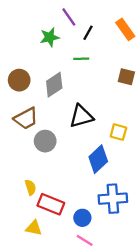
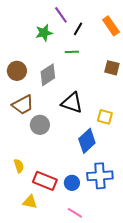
black triangle: (81, 116) -> (72, 103), turned 35
yellow semicircle: (30, 187) -> (19, 166), moved
blue circle: (82, 218) -> (72, 183), moved

